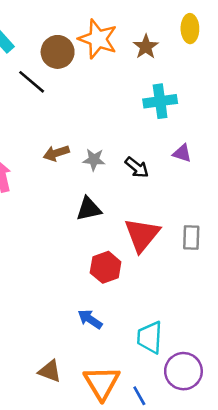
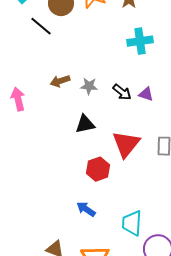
purple triangle: (182, 153) -> (146, 94), moved

